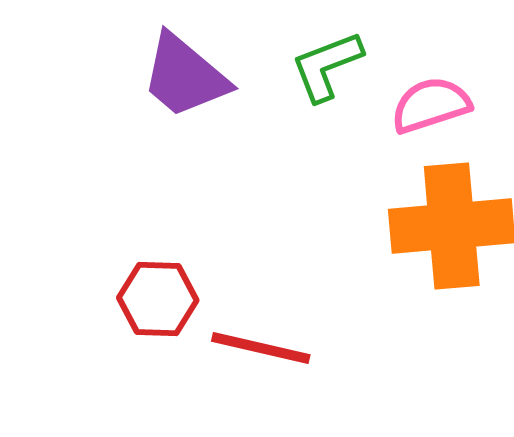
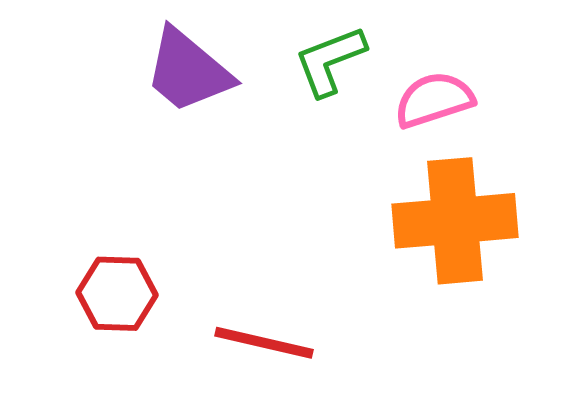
red hexagon: (158, 299) -> (117, 294), moved

